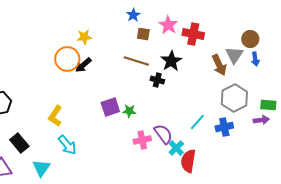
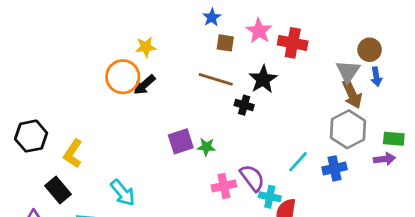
brown arrow: (219, 65) -> (352, 94), moved
yellow L-shape: (55, 116) -> (73, 154), moved
cyan cross: (176, 148) -> (270, 197), turned -35

